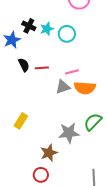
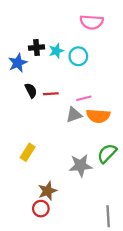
black cross: (29, 26) -> (36, 47), turned -32
brown star: (49, 153) -> (47, 191), moved
red circle: (41, 175) -> (41, 209), moved

